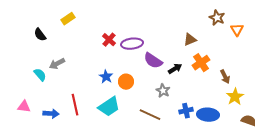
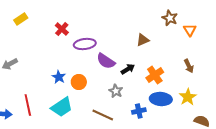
red cross: (109, 40) -> (62, 29), moved
orange cross: (201, 63) -> (155, 75), moved
brown arrow: (225, 77) -> (189, 66), moved
blue ellipse: (208, 115) -> (161, 99), moved

